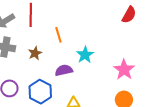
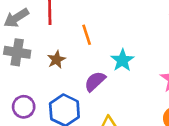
purple semicircle: (64, 70) -> (95, 81), turned -30

